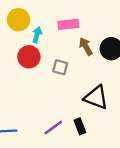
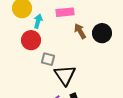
gray square: (60, 67) -> (48, 59), moved
black triangle: (96, 97) -> (65, 75), moved, turned 35

